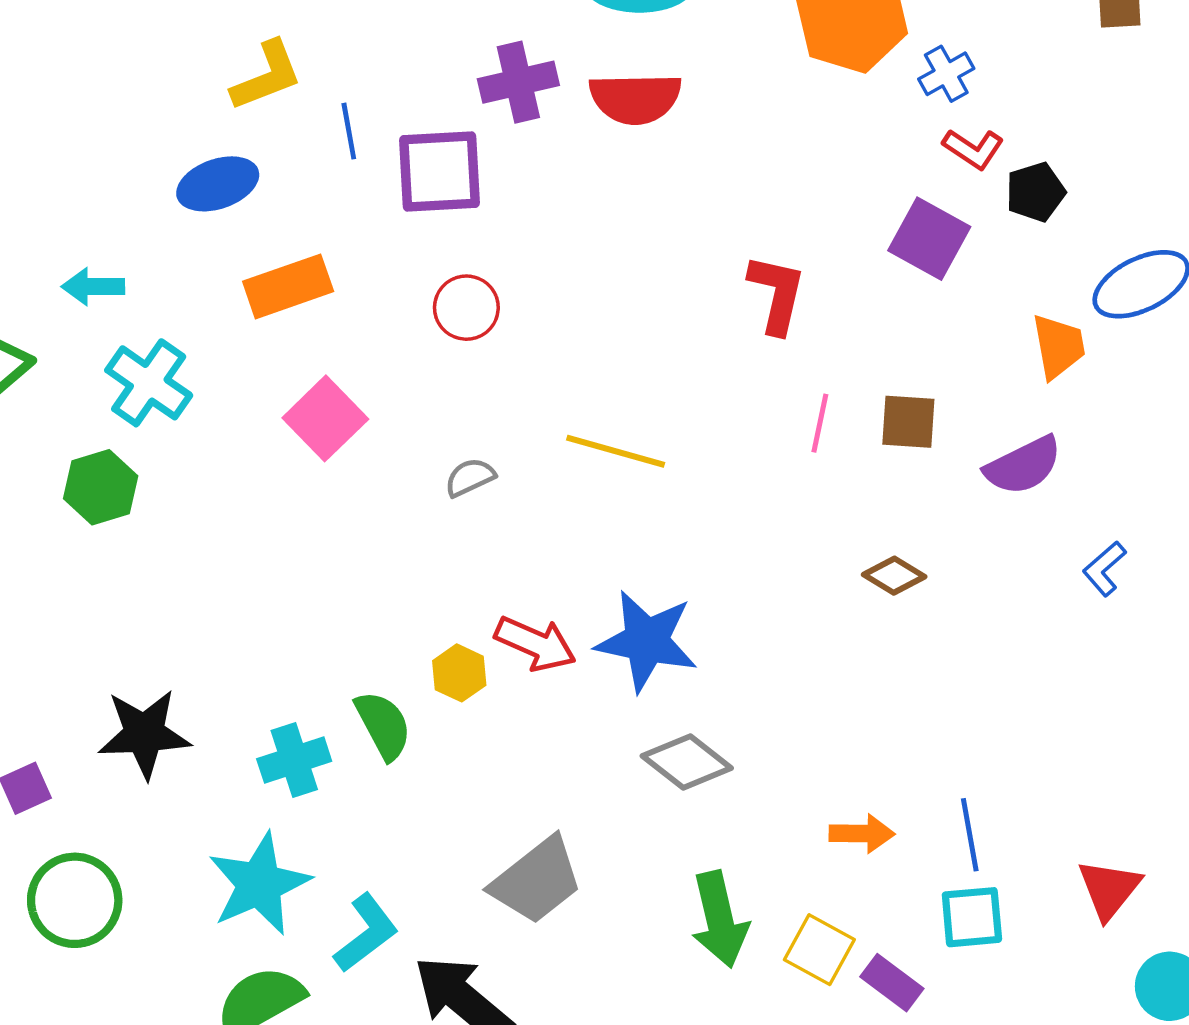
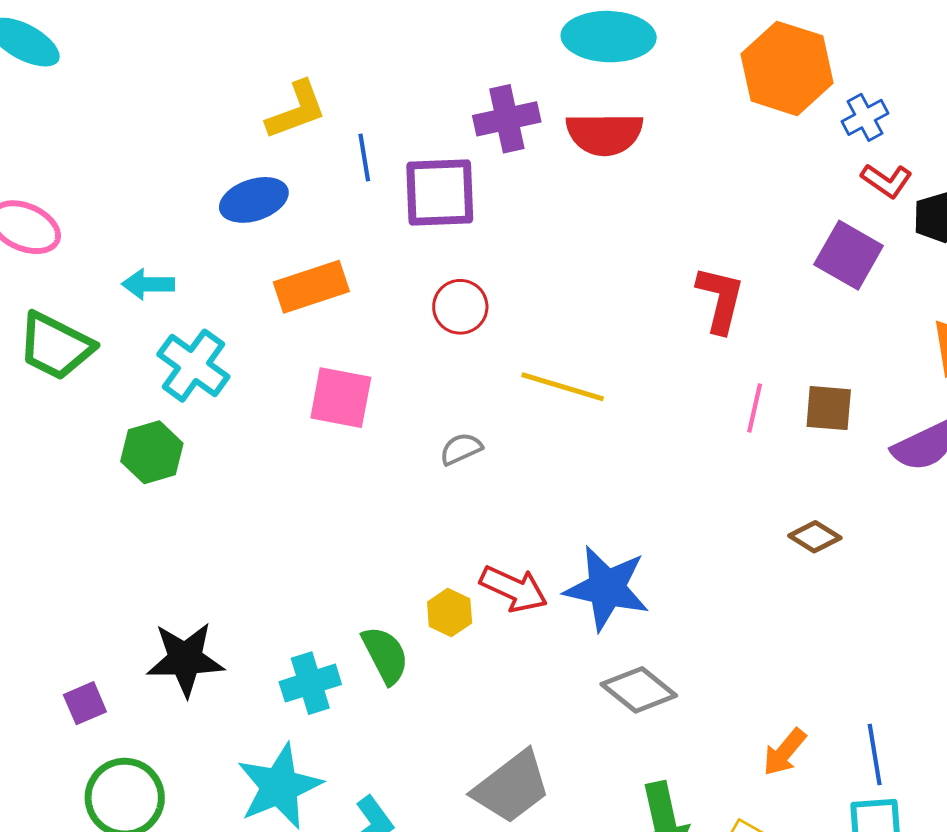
pink square: (325, 418) -> (341, 398), turned -36
yellow line: (616, 451) -> (563, 387), moved
orange arrow: (862, 834) -> (784, 752), turned 128

